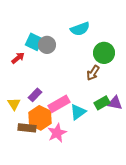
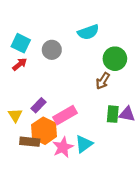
cyan square: (34, 42) -> (21, 43), moved
green rectangle: (102, 103) -> (113, 114), turned -56
cyan triangle: (78, 112) -> (84, 144), moved

